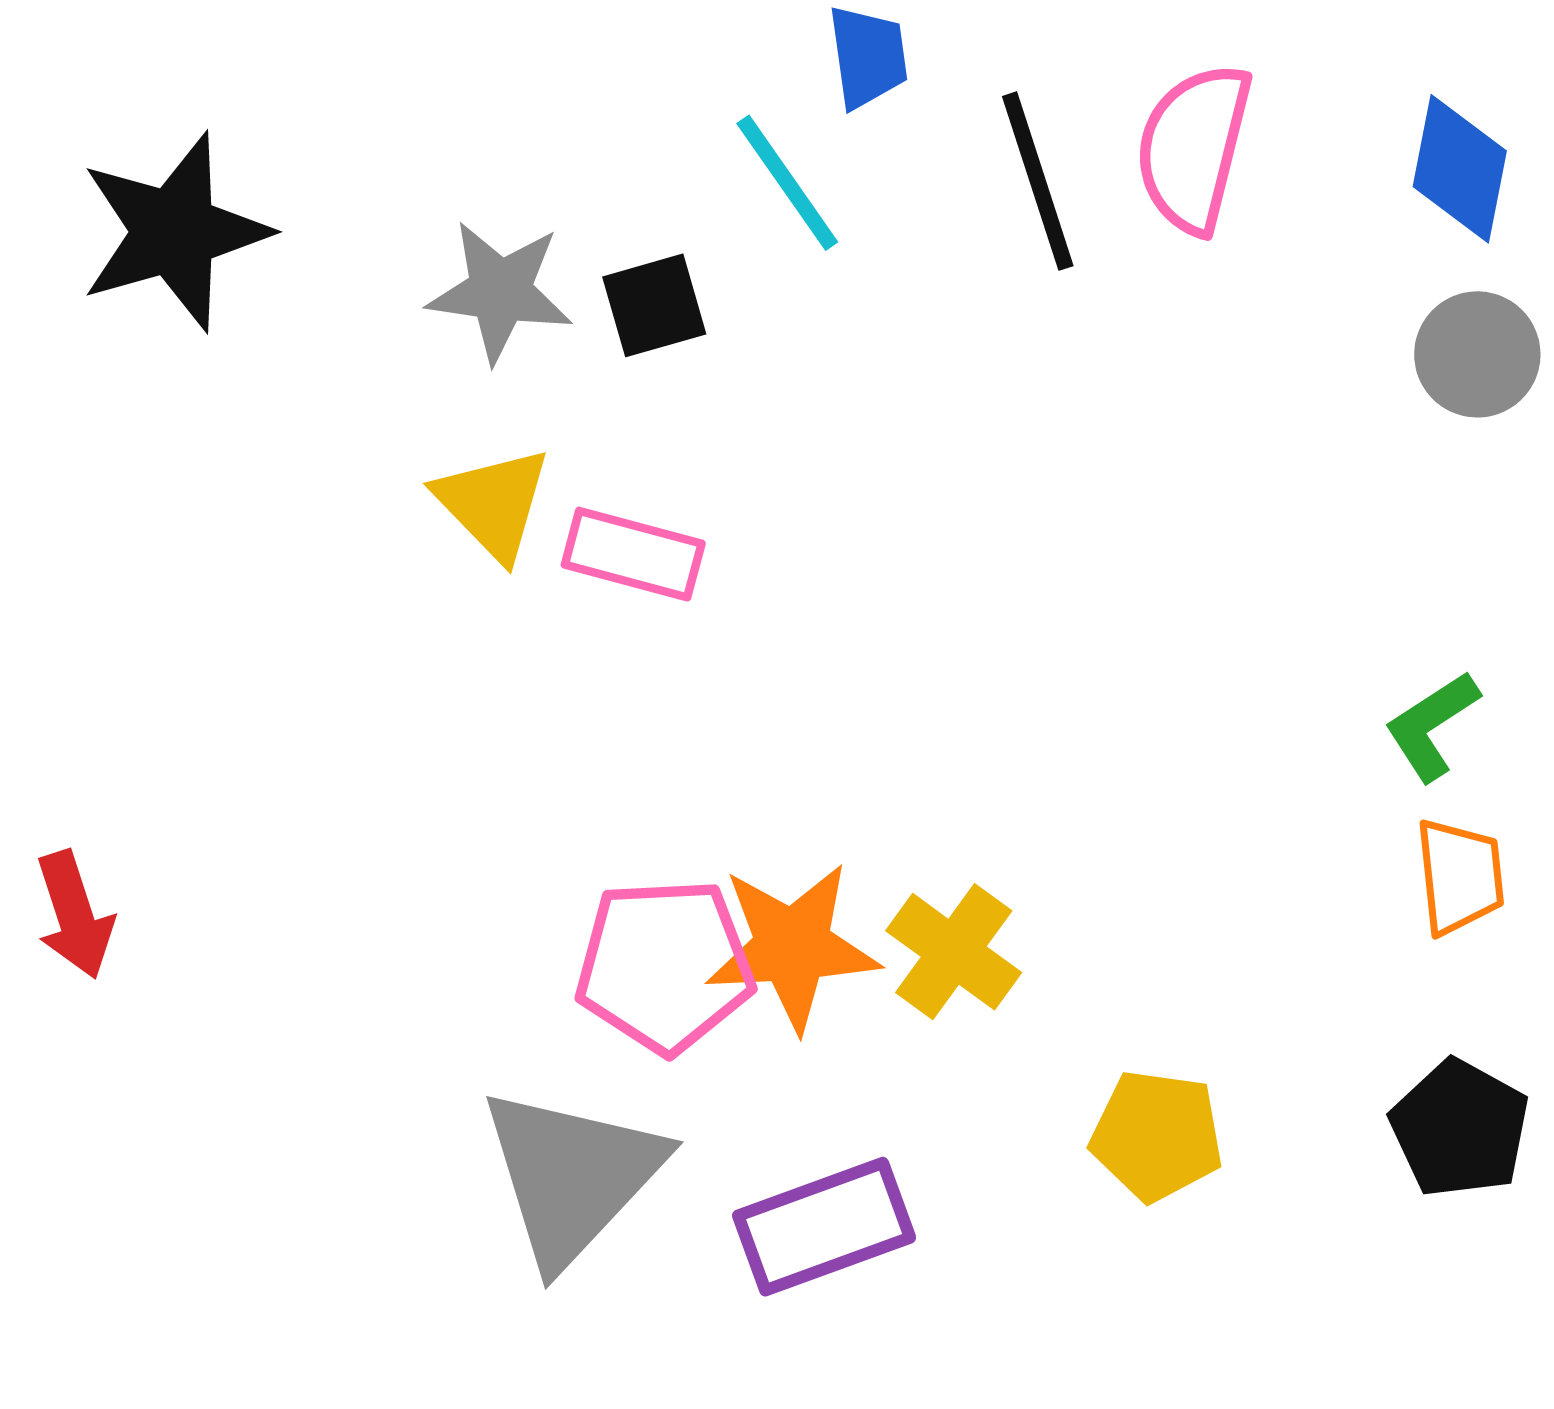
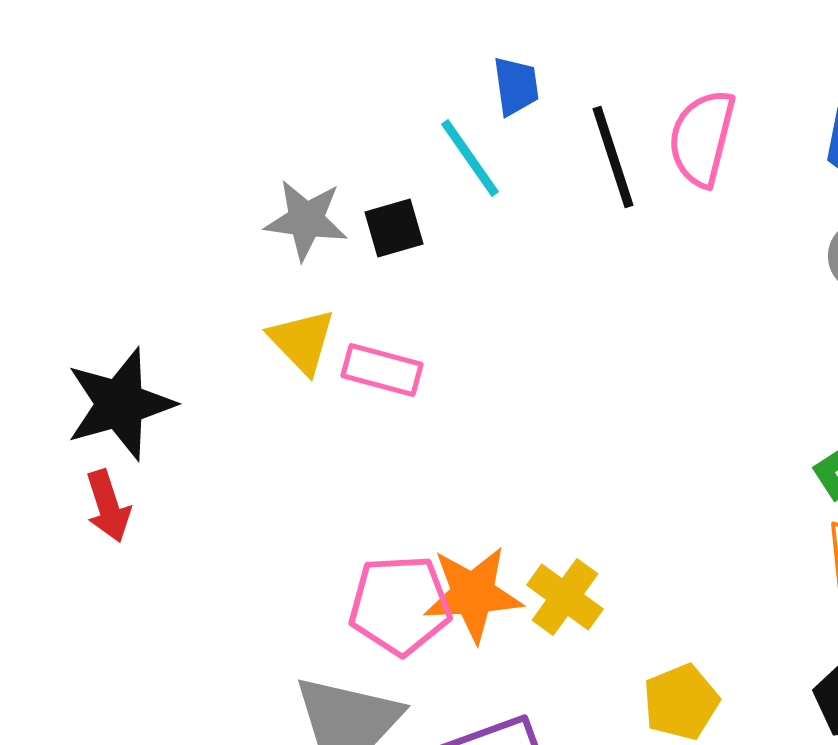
black star: (174, 232) -> (120, 404), moved
red arrow: (74, 915) -> (108, 506), moved
yellow pentagon: (1157, 1136) -> (681, 702), turned -30

